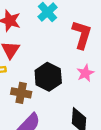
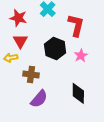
black hexagon: (48, 77) -> (55, 48), moved

